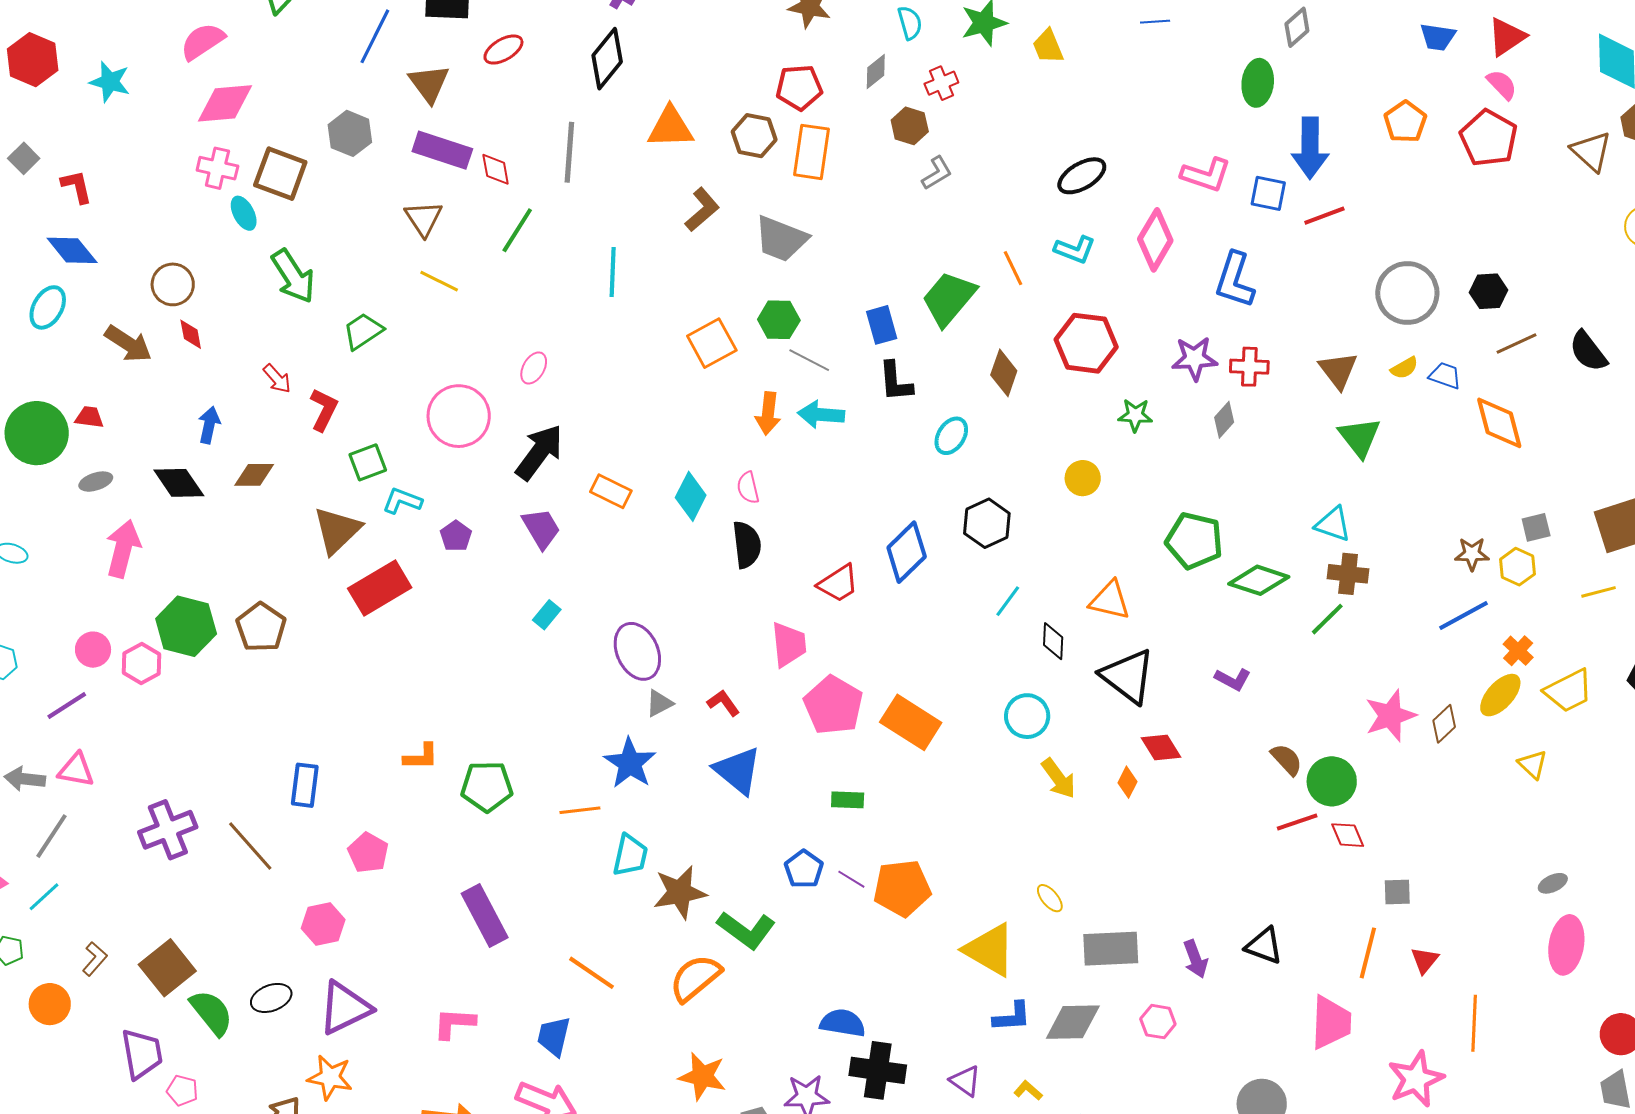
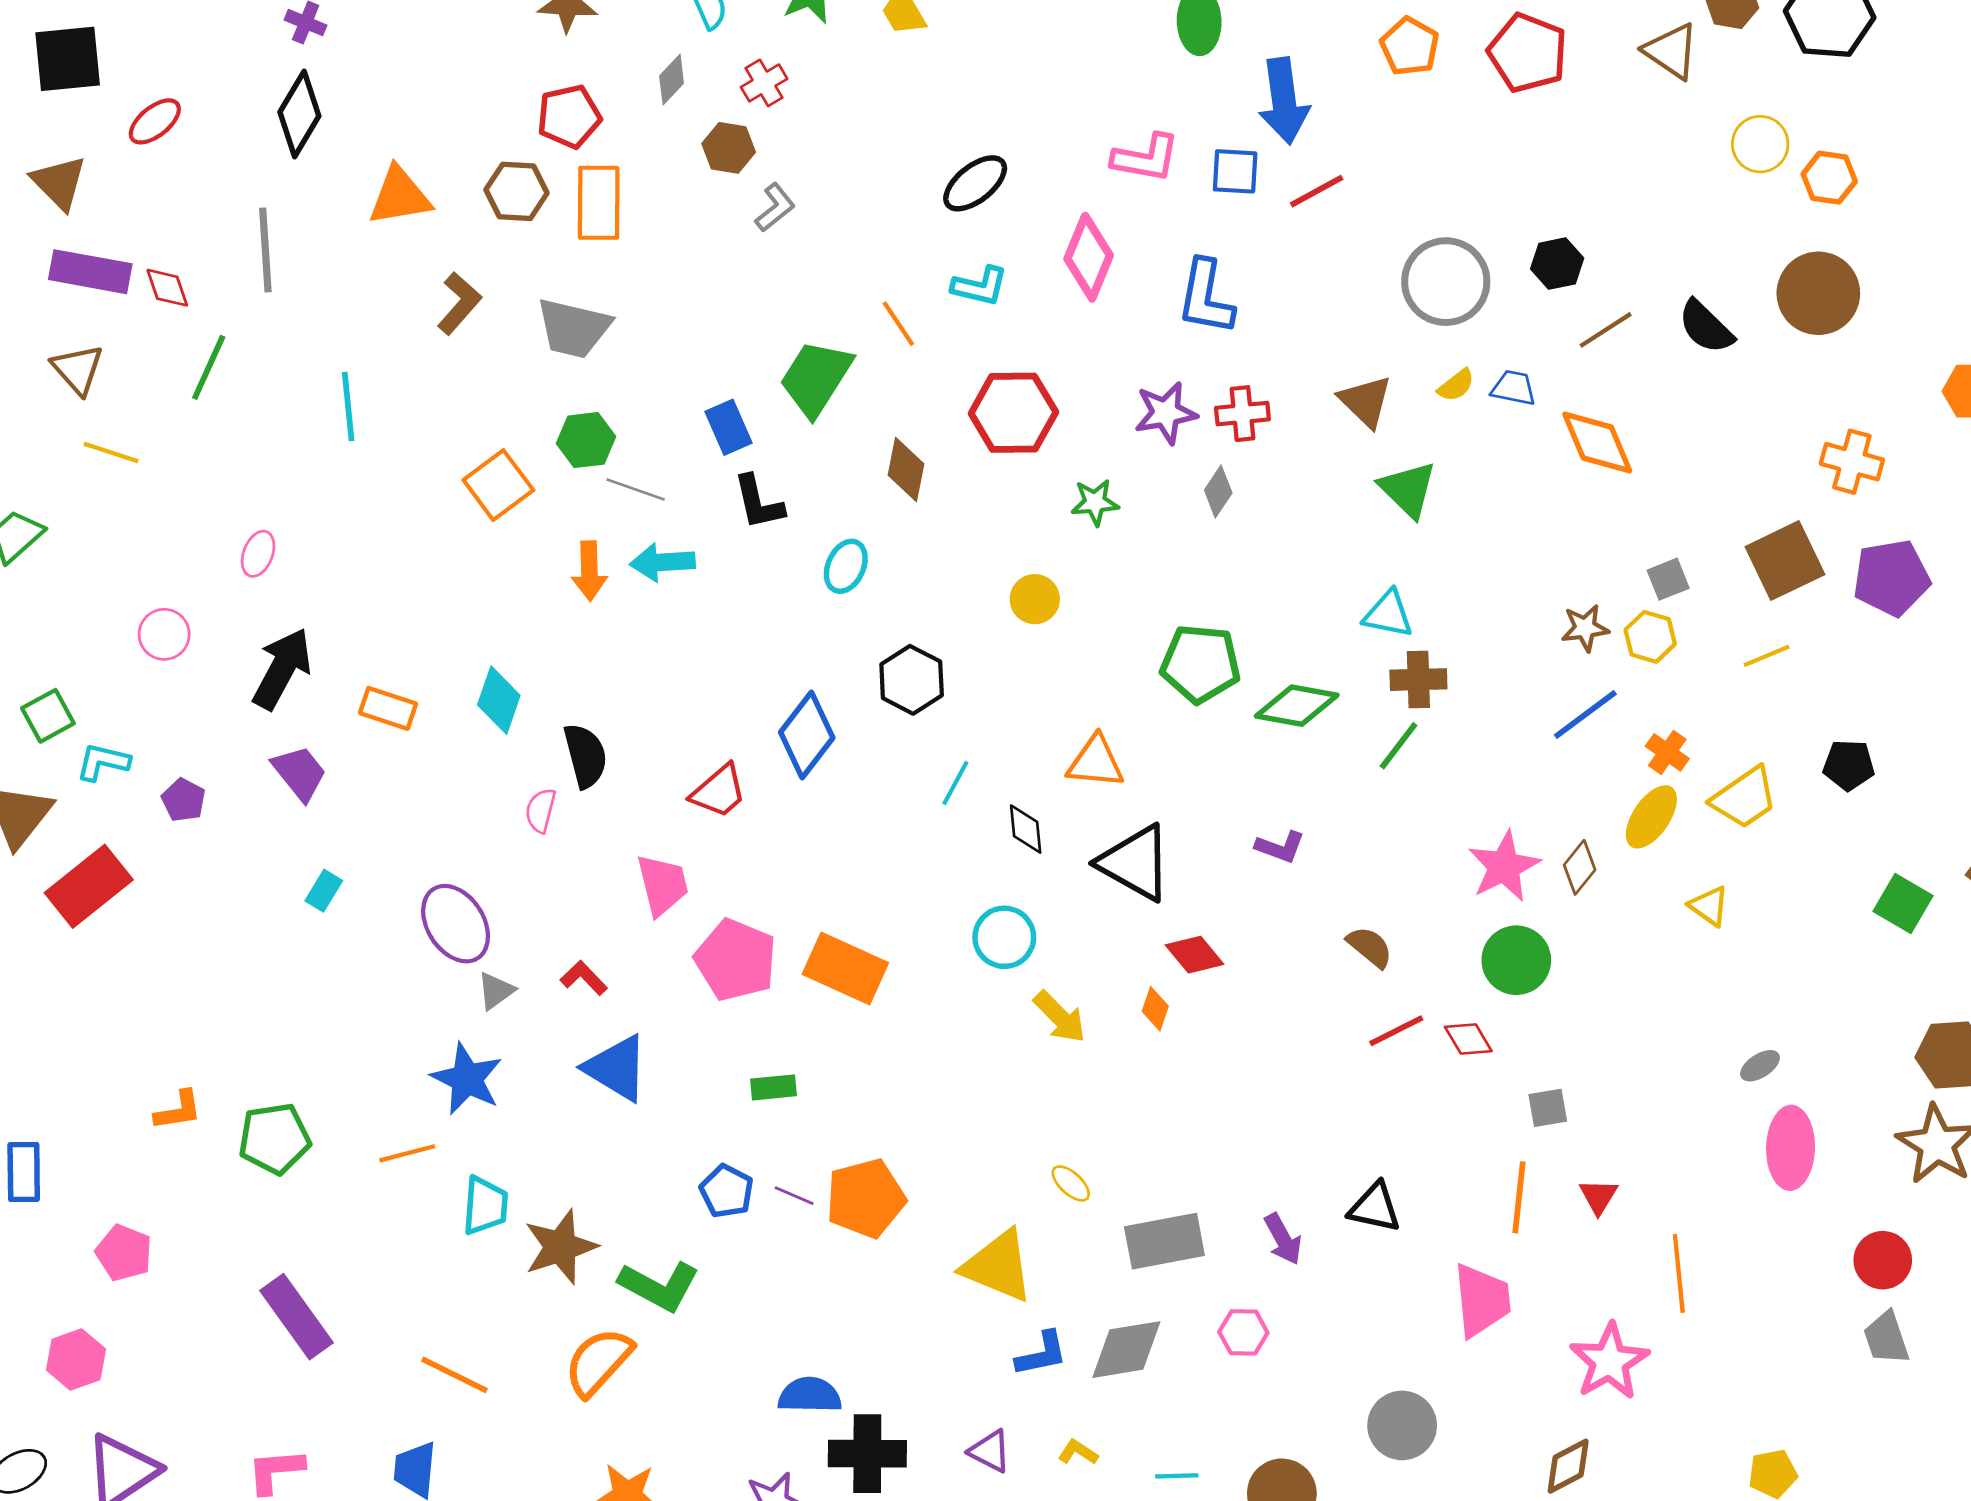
pink circle: (459, 416) -> (164, 634), size x0.6
pink semicircle: (748, 488) -> (541, 810), moved, turned 36
green circle: (1332, 781) -> (1516, 960), moved

